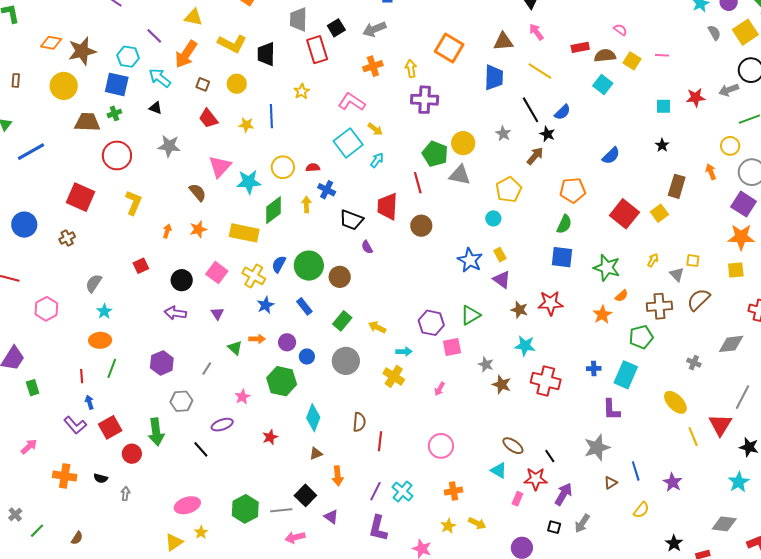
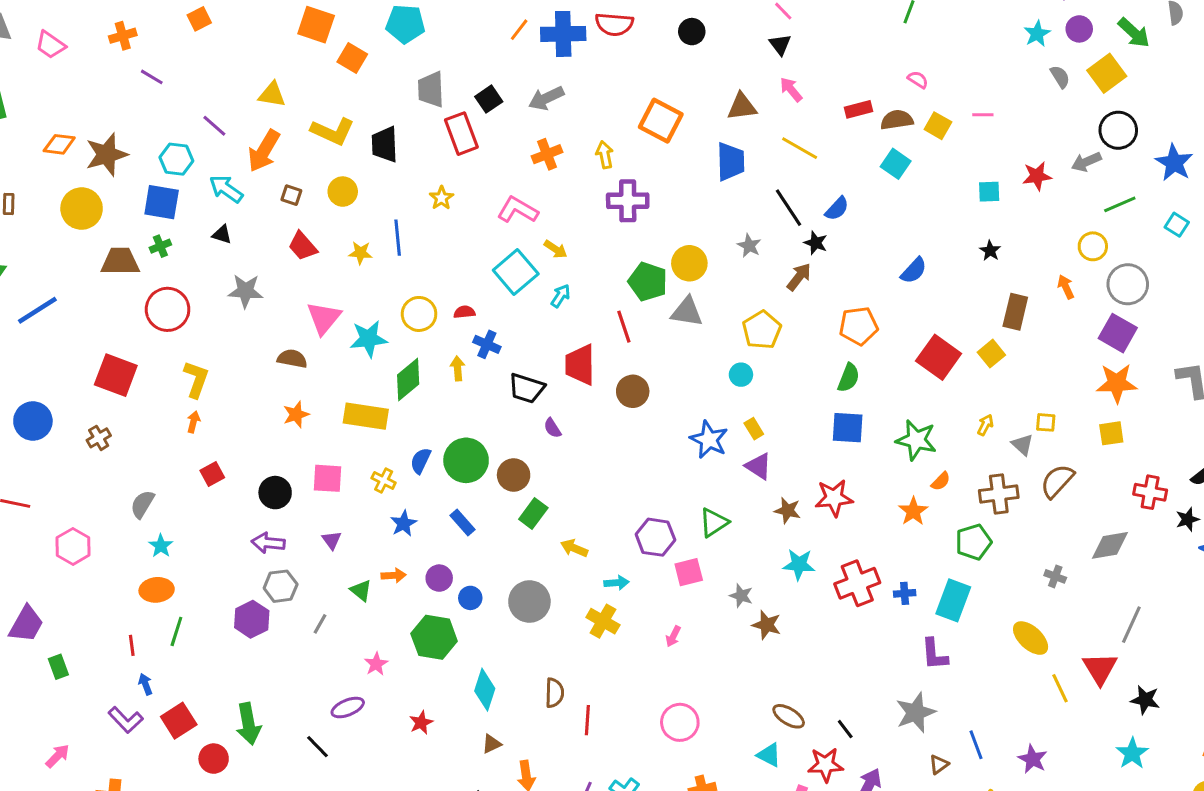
brown semicircle: (198, 192) -> (292, 359), turned -36
orange arrow: (167, 231) -> (193, 422), moved
pink square: (217, 273) -> (327, 478), turned -30
yellow cross: (254, 276) -> (384, 480), size x0.7
green rectangle: (342, 321) -> (533, 514), moved
red cross: (546, 381) -> (857, 583), moved, turned -32
gray hexagon: (181, 401) -> (281, 586), moved

